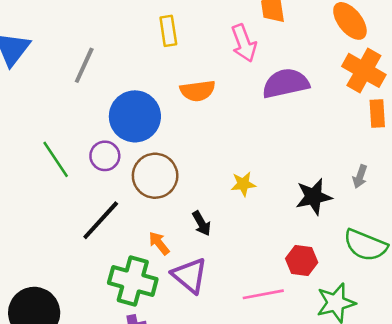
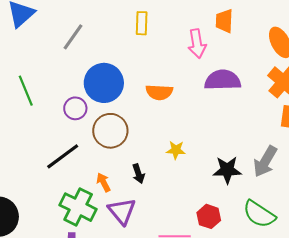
orange semicircle: (198, 91) -> (159, 92), moved
green line: (56, 159) -> (26, 91), moved
gray arrow: (360, 177) -> (265, 161), size x1.8

